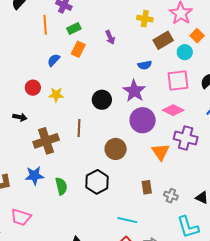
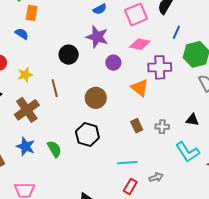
blue semicircle: (54, 60) -> (22, 34), moved, turned 96
yellow star: (56, 95) -> (25, 75), moved
purple circle: (143, 120) -> (113, 63), size x0.6
blue star: (34, 176) -> (26, 147), turned -30

